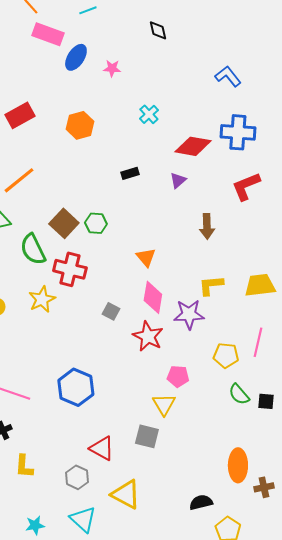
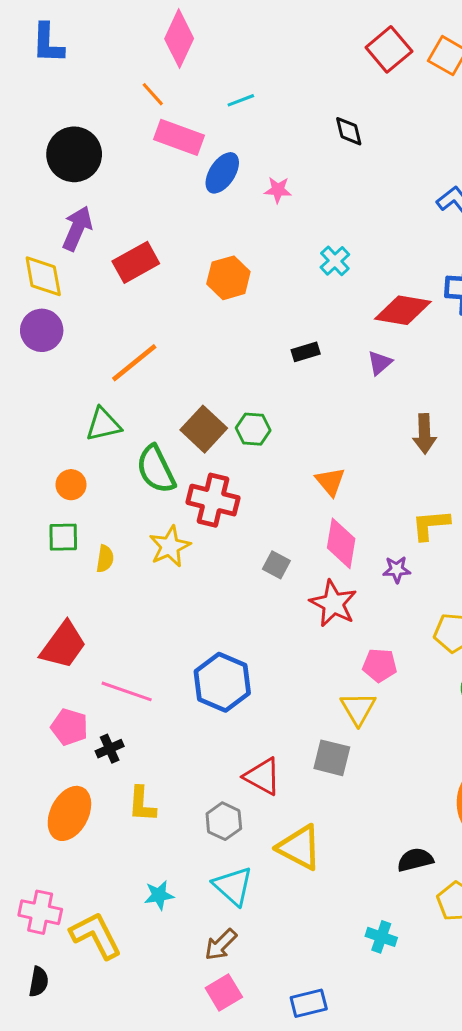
purple star: (189, 314) -> (397, 570), size x0.6

